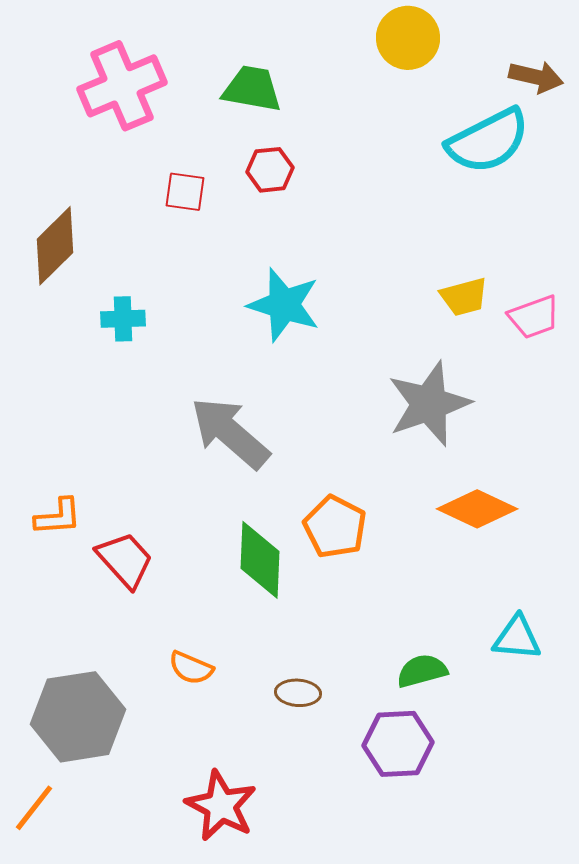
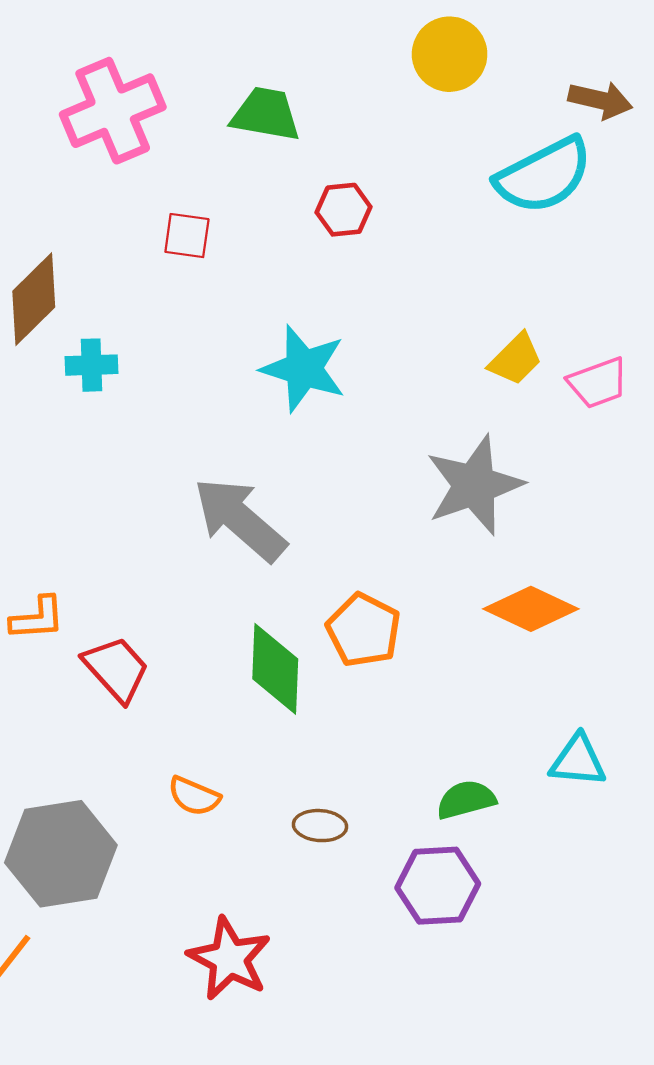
red hexagon: (270, 170) -> (344, 210), moved
yellow trapezoid: (464, 297) -> (515, 359), turned -30
cyan cross: (123, 319) -> (92, 365), moved

